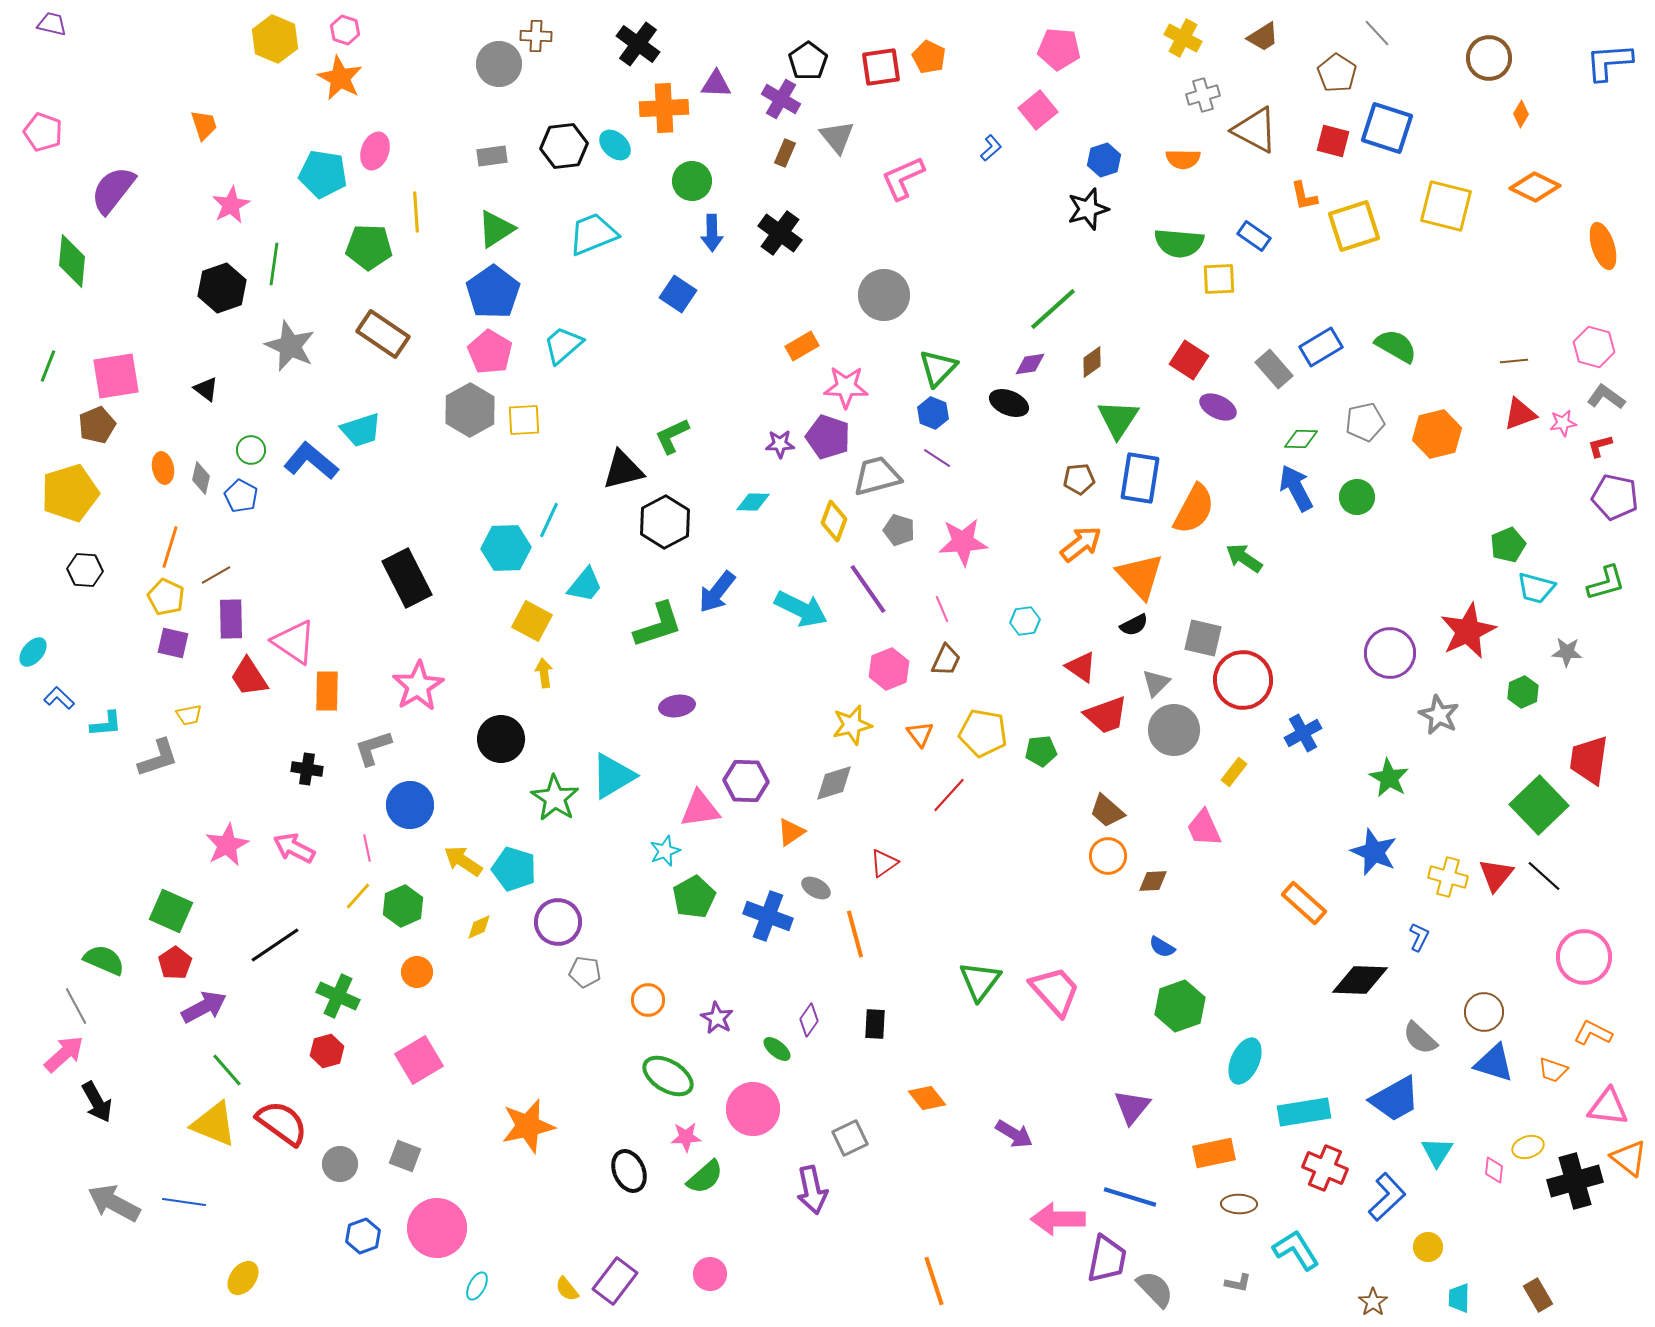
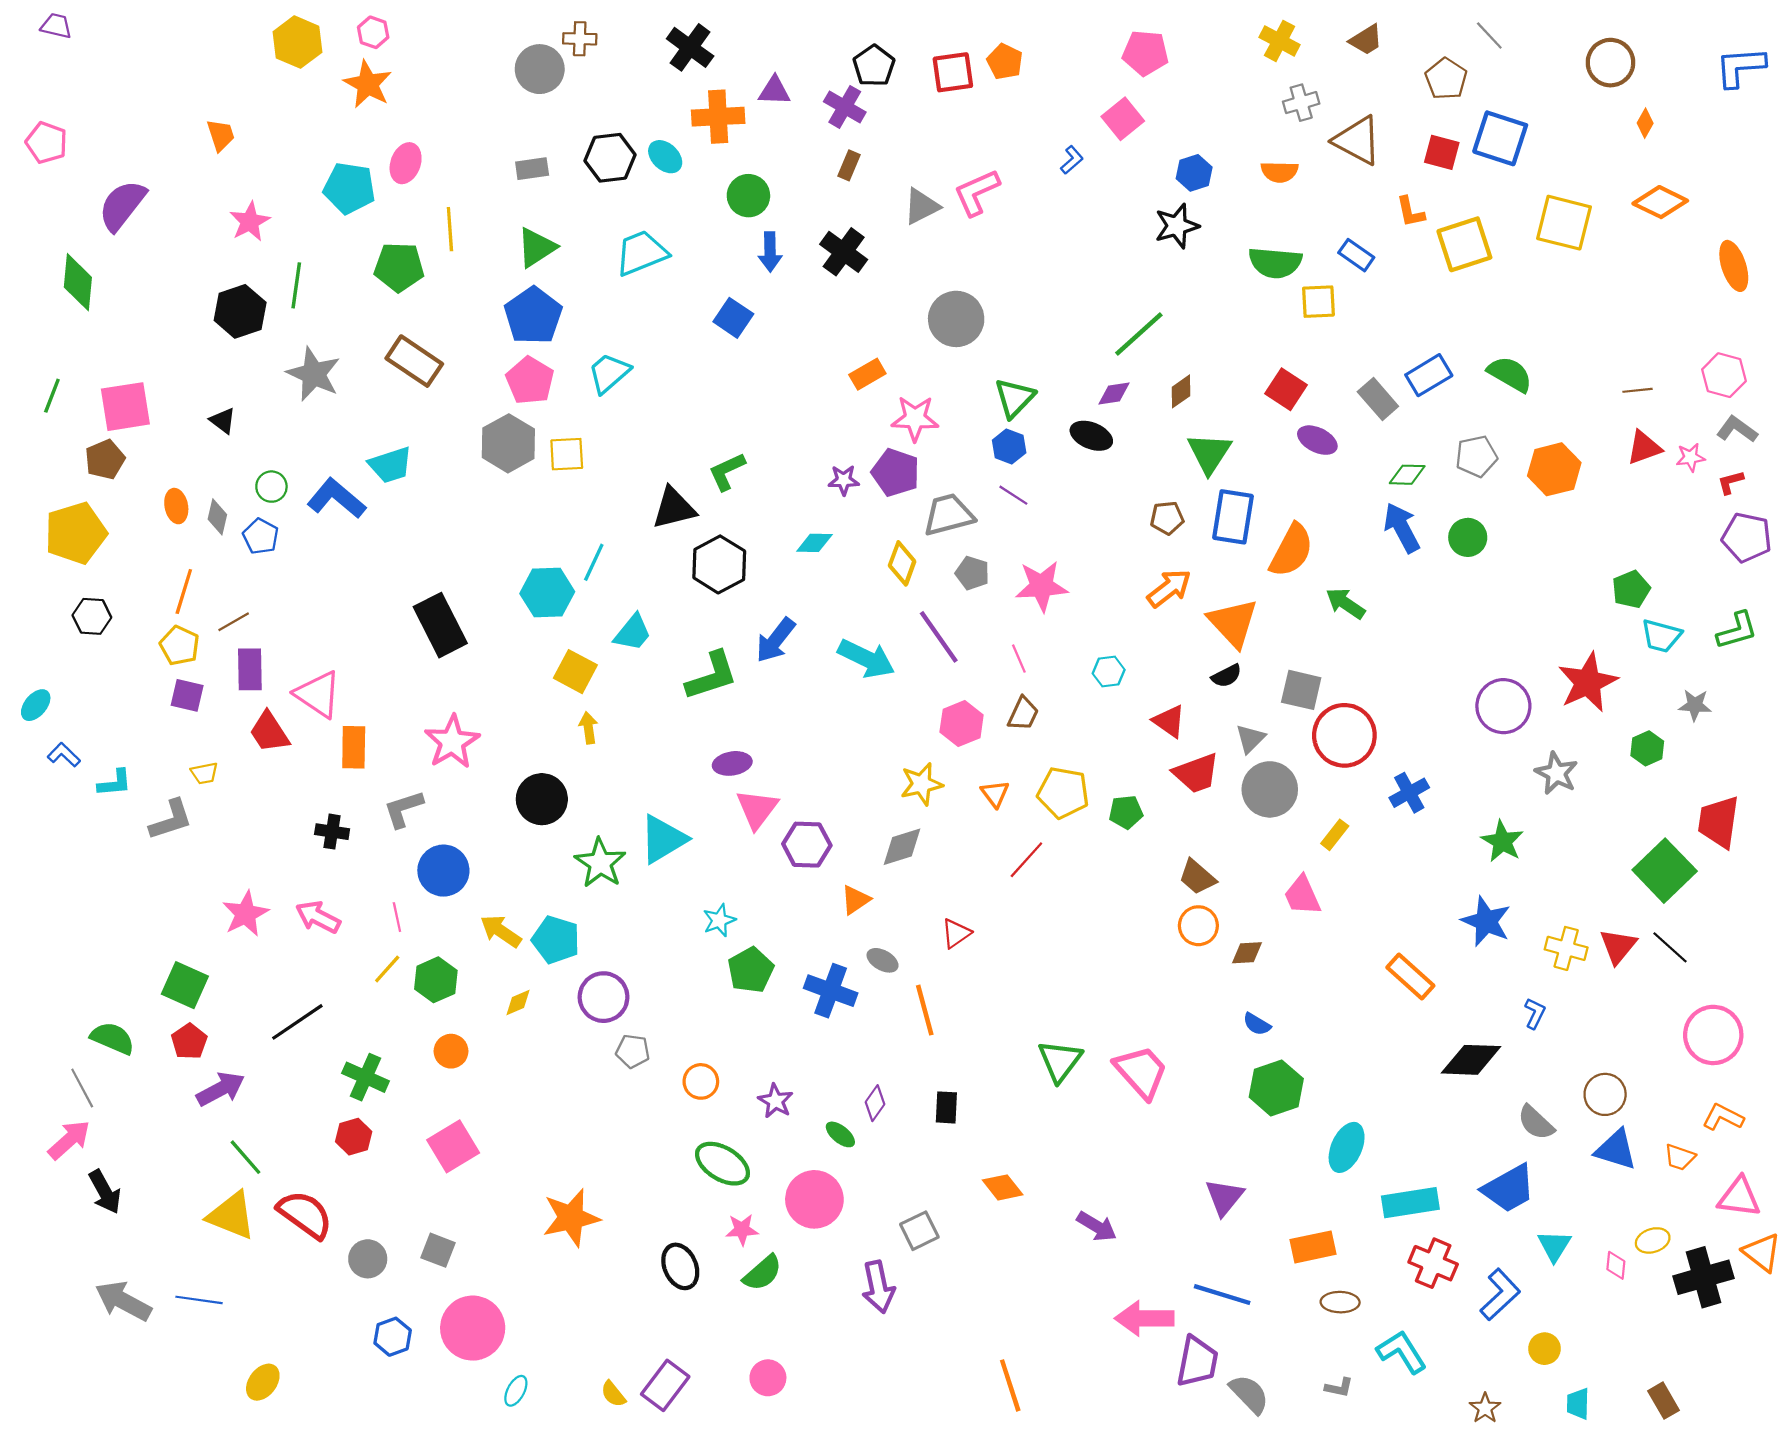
gray triangle: (837, 137) -> (921, 206), moved, turned 42
pink triangle: (700, 809) -> (757, 809), moved, turned -45

